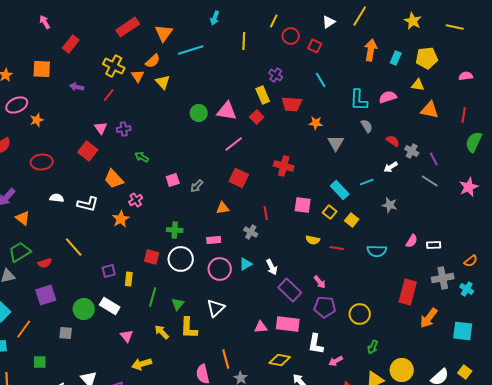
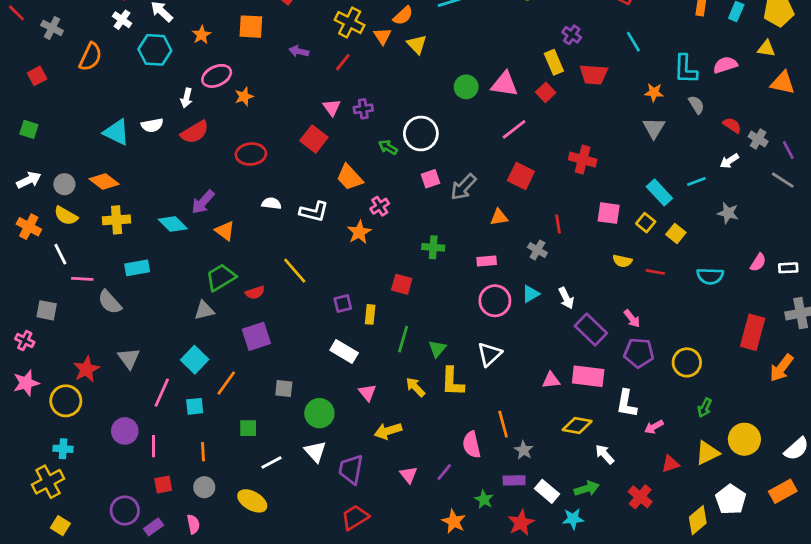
orange star: (316, 123) -> (654, 92), moved
gray arrow: (197, 186) -> (463, 187), size x1.5
white circle: (181, 259) -> (421, 133), moved
green circle: (84, 309) -> (319, 413), moved

